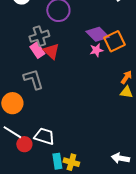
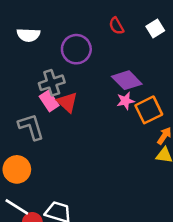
orange square: (114, 41) -> (149, 110), moved
gray L-shape: (33, 79) -> (31, 127), moved

